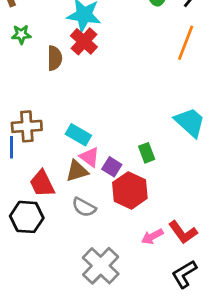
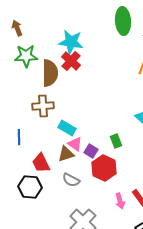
green star: (21, 34) -> (26, 56), size x1.6
brown semicircle: (55, 58) -> (50, 73), size x1.5
brown cross: (27, 126) -> (43, 106), moved
pink arrow: (152, 236) -> (120, 201), turned -77

